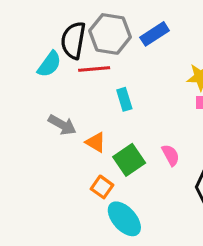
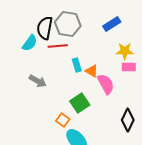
blue rectangle: (155, 34) -> (112, 24), moved
orange triangle: (96, 142) -> (92, 71), moved
pink semicircle: (171, 155) -> (106, 84), moved, size x1.5

